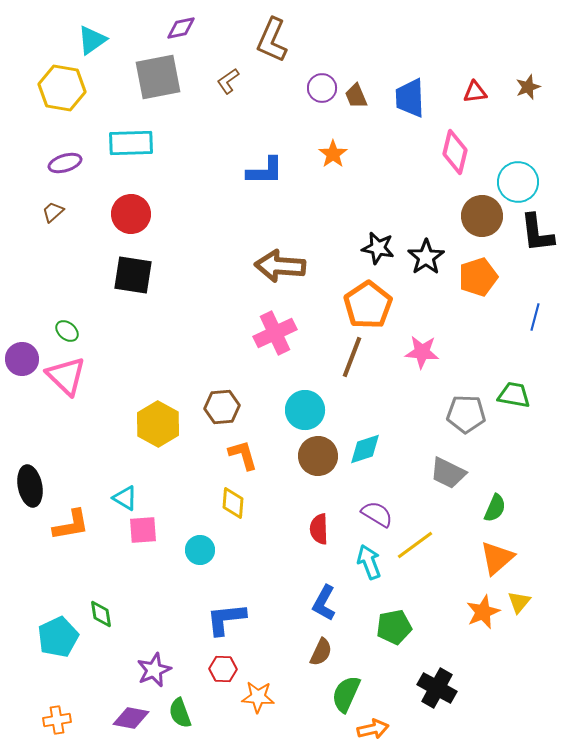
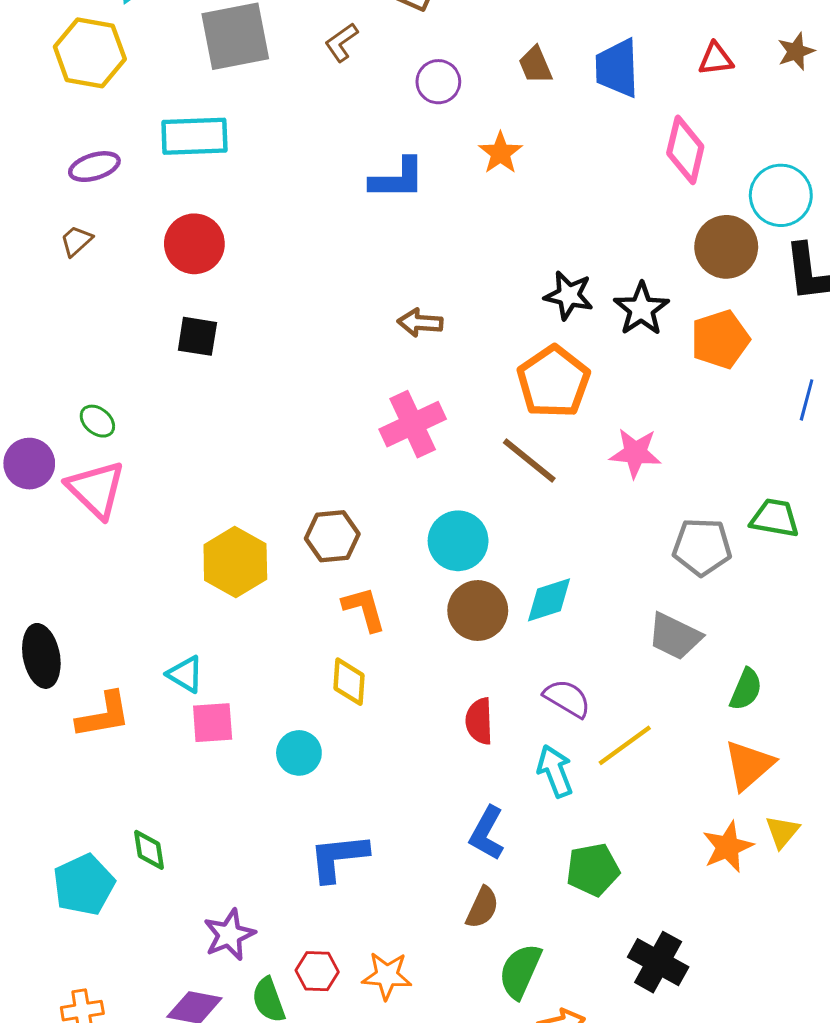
purple circle: (322, 88) -> (438, 82), moved
brown arrow: (280, 266) -> (420, 323), size x0.6
black square: (133, 275) -> (197, 336), size x0.7
brown line: (352, 357) -> (529, 460), turned -72
red hexagon: (223, 669) -> (317, 971), moved

